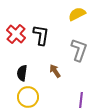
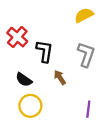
black L-shape: (41, 35) -> (45, 51), moved
black semicircle: (22, 73) -> (24, 80), turned -63

